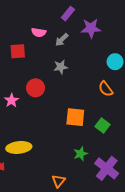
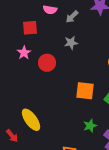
pink star: (11, 100) -> (24, 53), moved
yellow ellipse: (19, 147) -> (31, 120), turned 60

